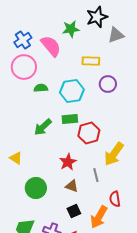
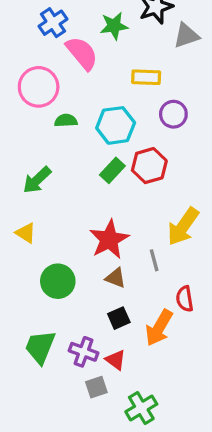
blue cross: (23, 40) -> (53, 23), moved
green rectangle: (70, 119) -> (112, 170), turned -42
green arrow: (43, 127) -> (37, 180), moved
red hexagon: (89, 133) -> (149, 166), moved
red star: (68, 162) -> (109, 239), size x1.4

